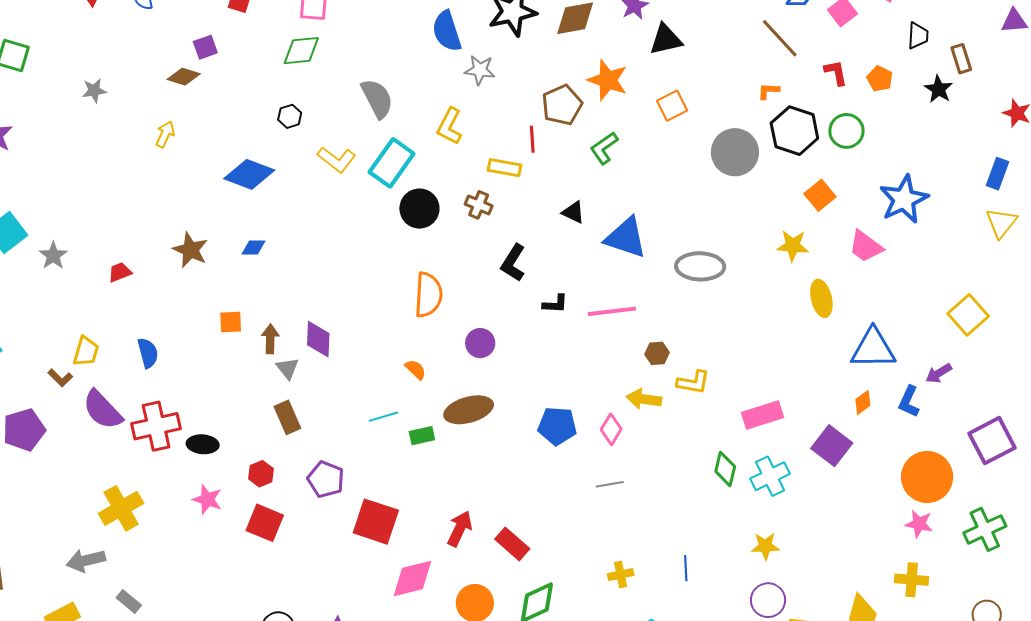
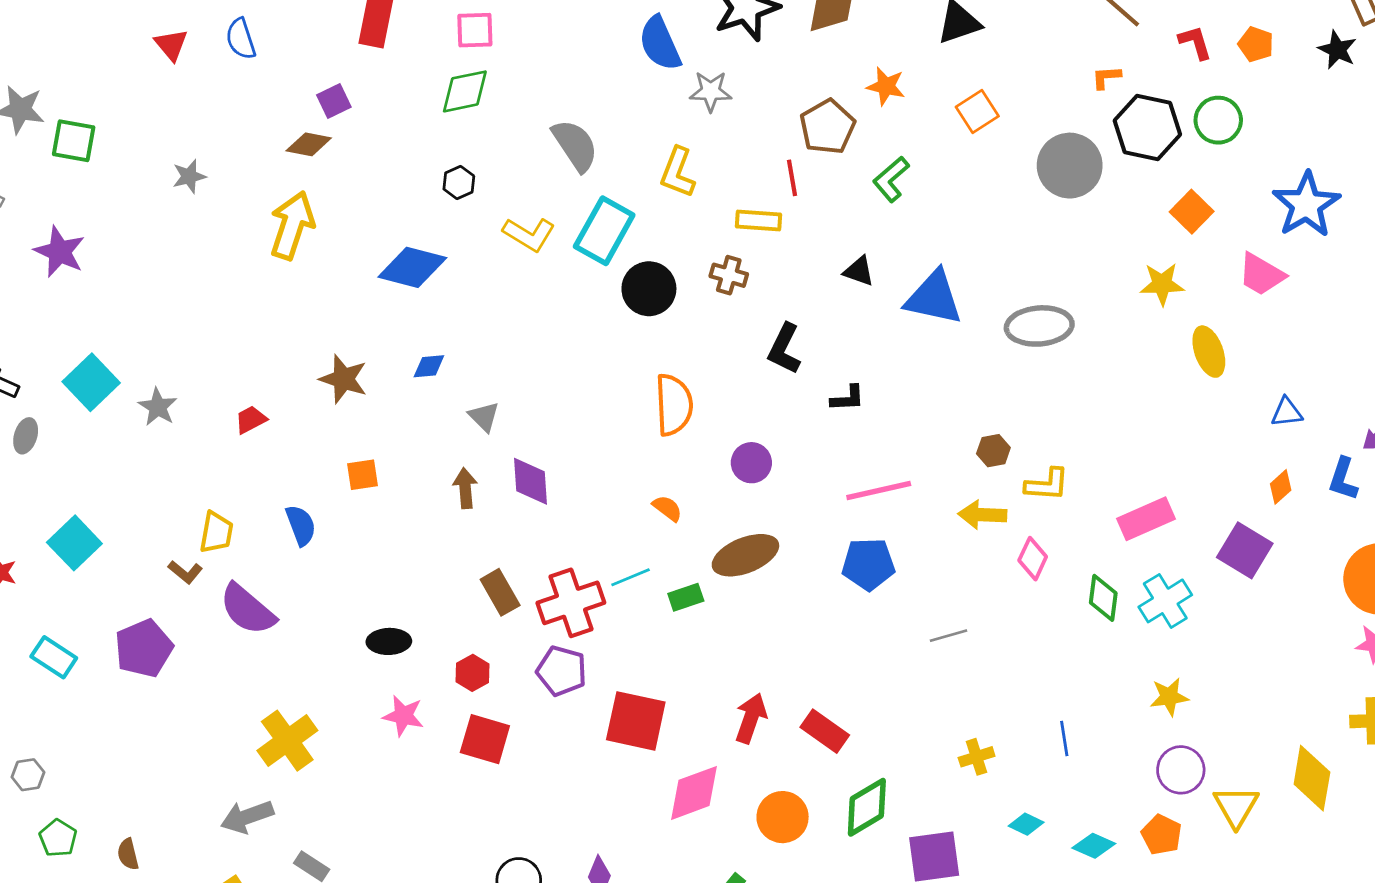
orange star: (608, 80) -> (886, 86), size x0.7
yellow arrow: (165, 134) -> (292, 225), size x1.8
pink line: (612, 311) -> (879, 490), moved
orange square: (231, 322) -> (362, 475), moved
blue triangle: (873, 349) -> (1287, 412), size x0.5
gray triangle: (288, 368) -> (484, 417), moved
red cross: (156, 426) -> (571, 603), moved
pink diamond: (611, 429) -> (1033, 559), moved

